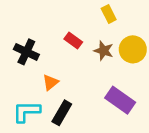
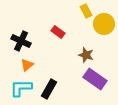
yellow circle: (133, 49) -> (104, 24), moved
brown star: (104, 51) -> (86, 55), moved
orange triangle: (50, 82) -> (27, 65), moved

